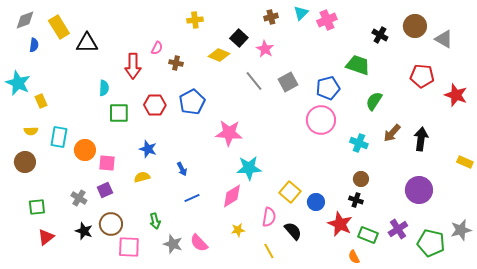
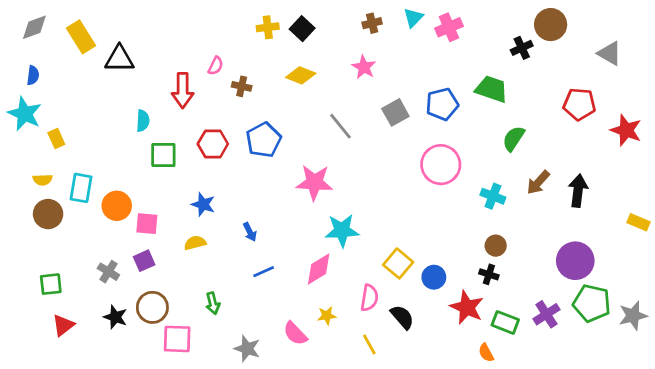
brown circle: (415, 26) -> (551, 25), moved
black cross: (380, 35) -> (522, 48), turned 35
black square: (239, 38) -> (302, 29), moved
blue semicircle: (34, 45) -> (33, 75), moved
gray line: (254, 81) -> (341, 126), moved
blue pentagon: (328, 88) -> (442, 104), moved
brown circle: (25, 162) -> (48, 214), moved
pink semicircle: (199, 243) -> (295, 333), moved
green pentagon: (431, 243) -> (592, 303), moved
gray star: (173, 244) -> (247, 349), moved

